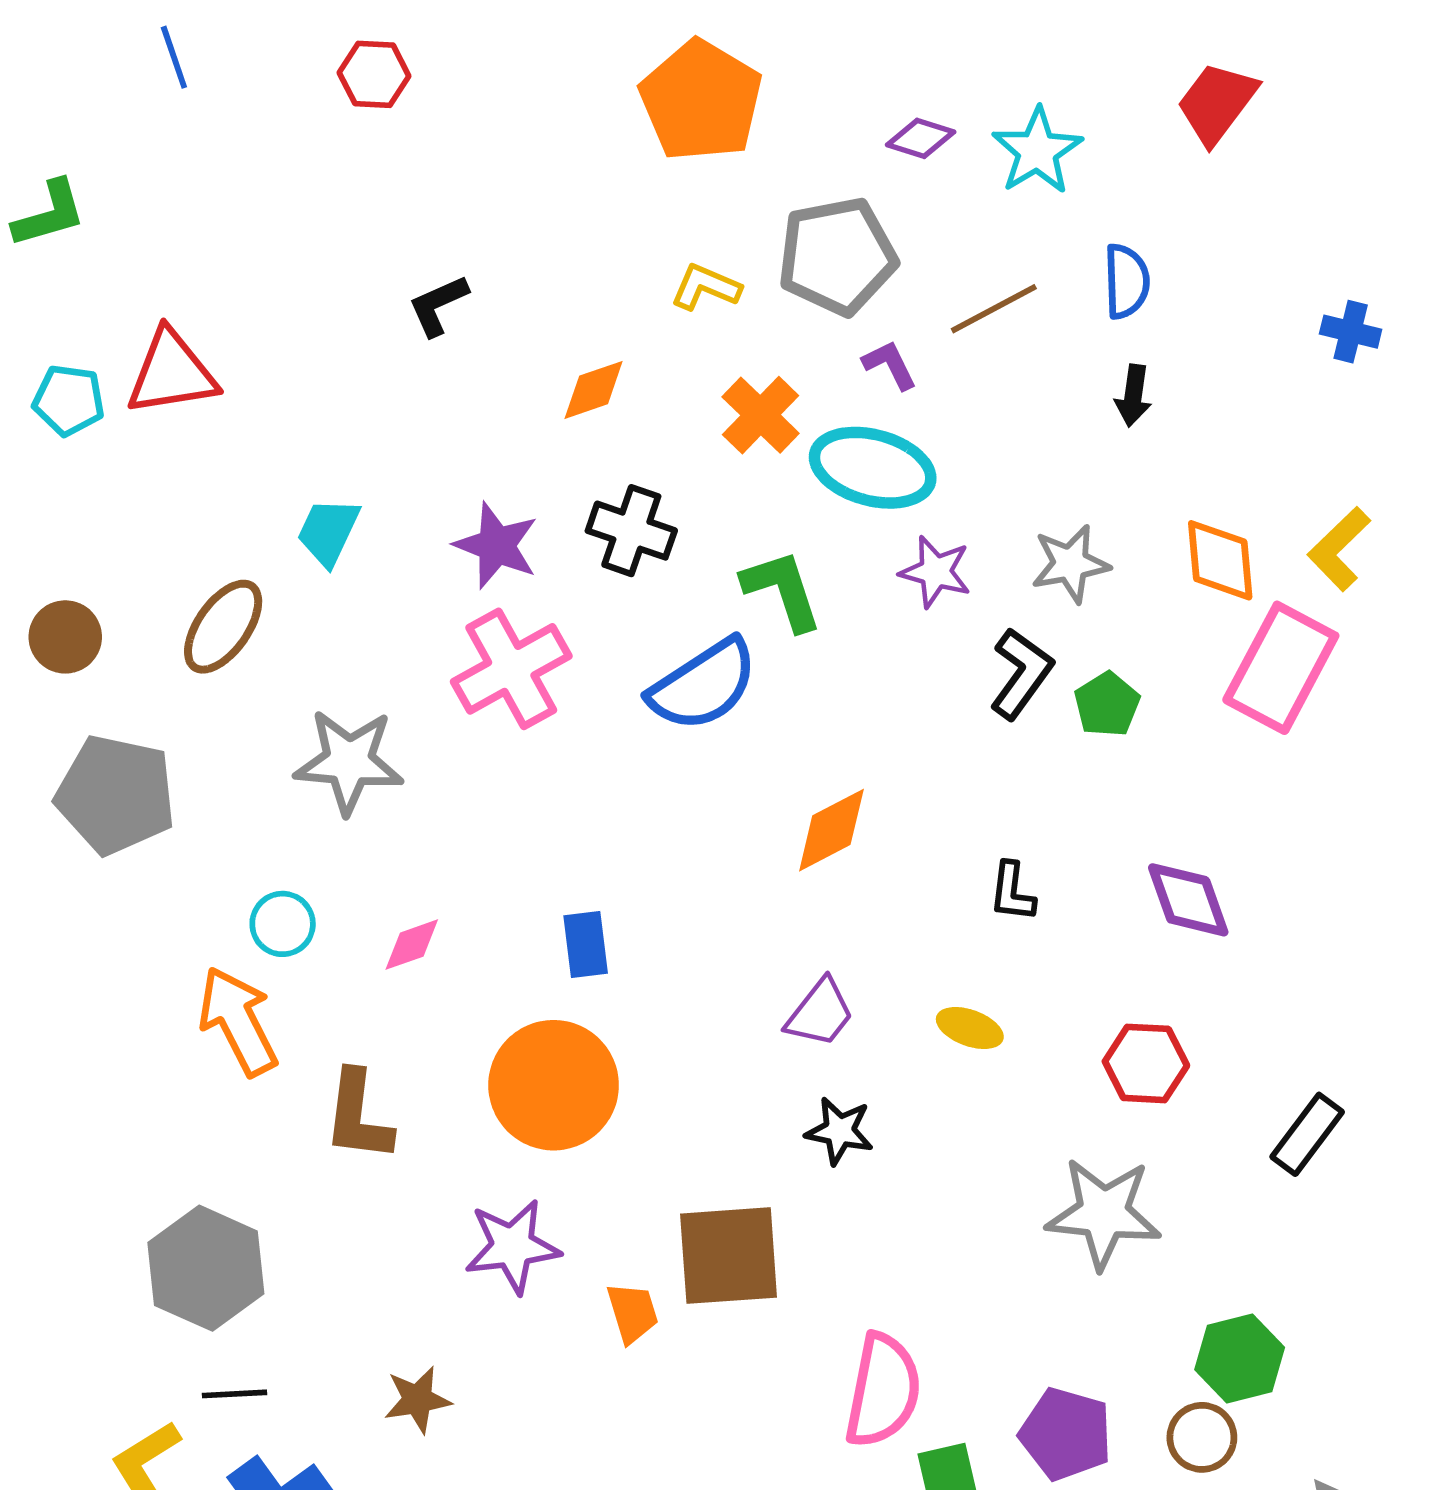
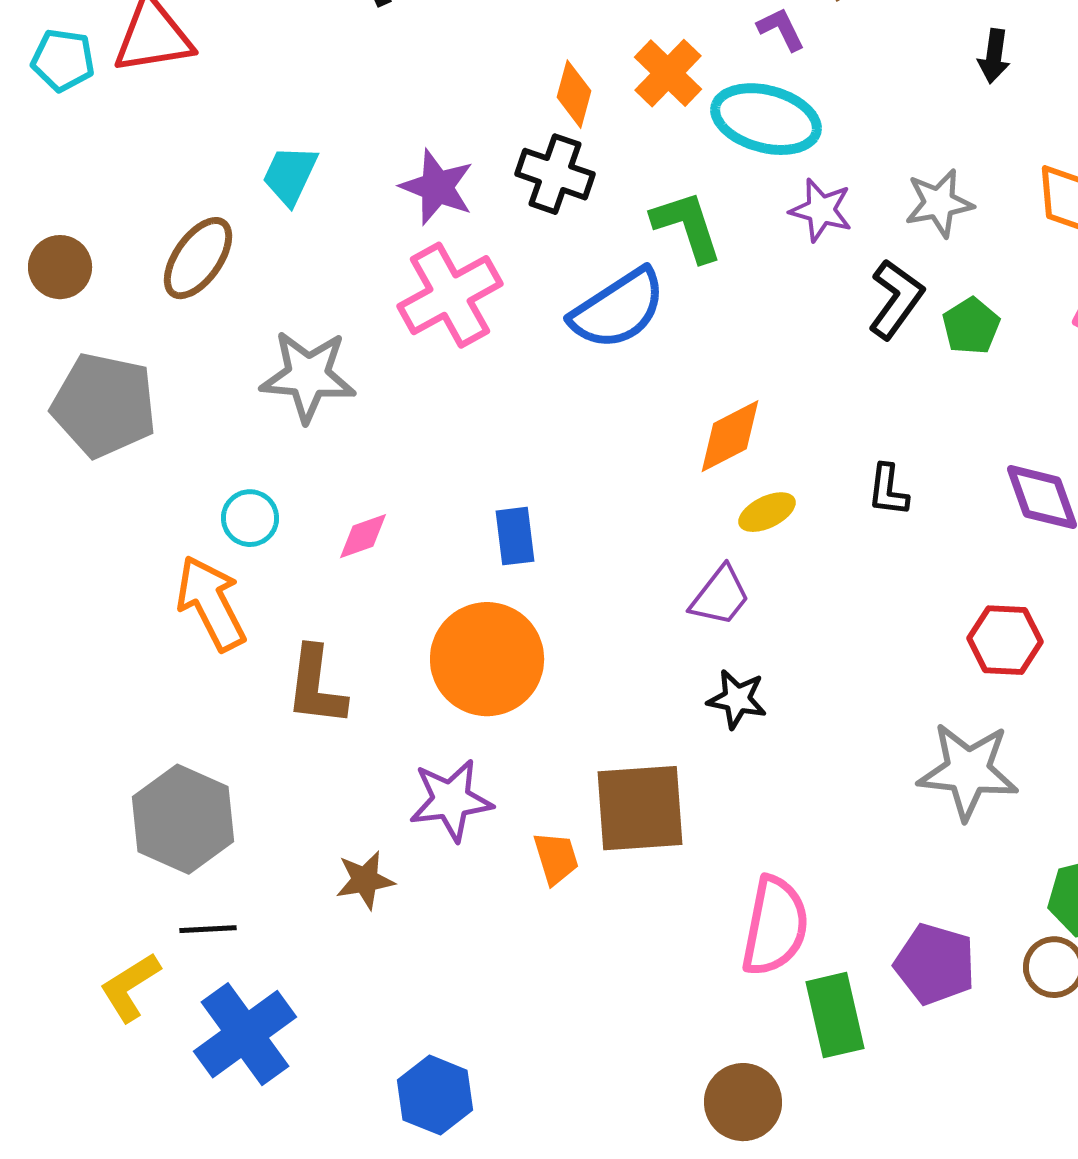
orange diamond: (594, 390) -> (574, 94), moved, turned -56
yellow ellipse: (970, 1028) -> (767, 512), moved, turned -46
brown star: (417, 1400) -> (365, 880), moved

